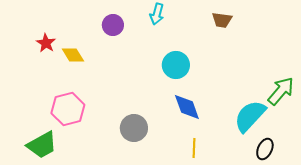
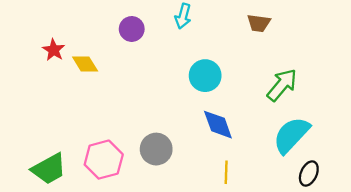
green arrow: (281, 91) -> (282, 85), moved
pink hexagon: (68, 109) -> (104, 160), moved

